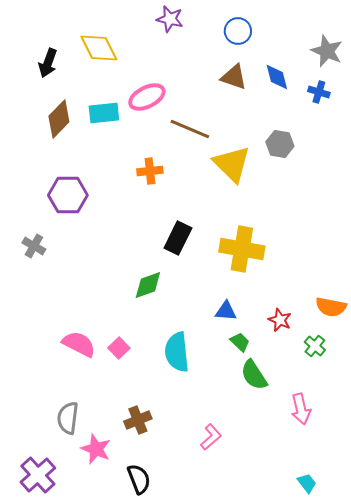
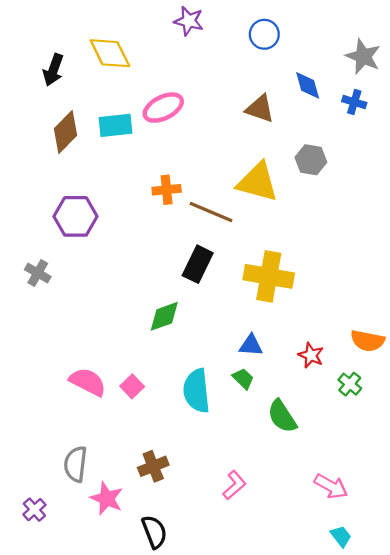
brown triangle: (234, 77) -> (260, 109), moved
brown line: (190, 129) -> (211, 212), moved
yellow triangle: (232, 164) -> (258, 182), turned -30
green trapezoid: (240, 342) -> (243, 379), moved
pink arrow: (301, 409) -> (331, 486), moved, turned -48
purple cross: (38, 475) -> (34, 510), moved, size x0.6

